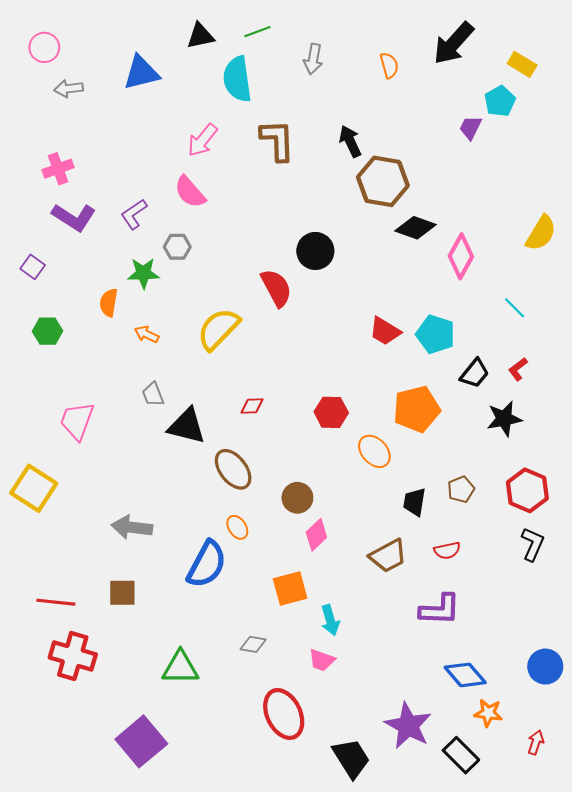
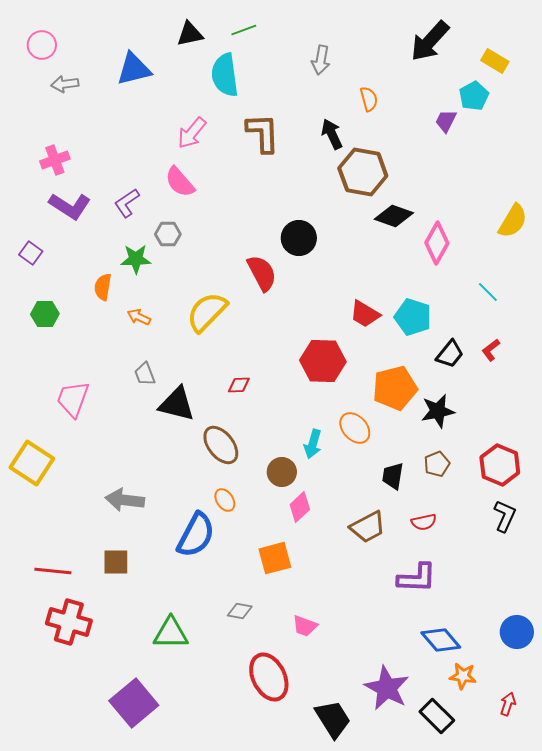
gray arrow: (313, 59) -> (321, 60), moved
orange semicircle: (389, 65) -> (369, 99), moved
red hexagon: (331, 412) -> (323, 361), moved, size x1.4
black star: (504, 419) -> (438, 411), moved
cyan arrow: (330, 620) -> (313, 444), moved, turned 32

